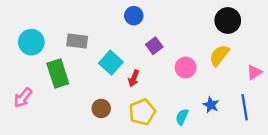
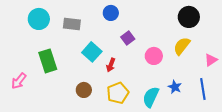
gray rectangle: (77, 41) -> (72, 24), moved
cyan circle: (31, 42) -> (39, 19), moved
cyan semicircle: (182, 117) -> (151, 97), size x1.5

